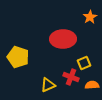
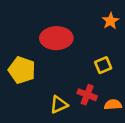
red ellipse: (63, 39) -> (56, 38), moved
yellow square: (84, 63) -> (103, 65), moved

